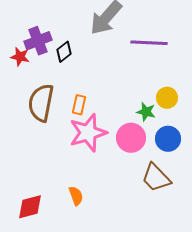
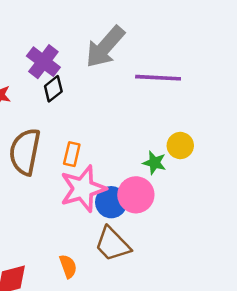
purple cross: (38, 41) -> (43, 62), moved, turned -32
blue circle: (168, 139) -> (111, 202), moved
brown trapezoid: (156, 178) -> (112, 244), moved

